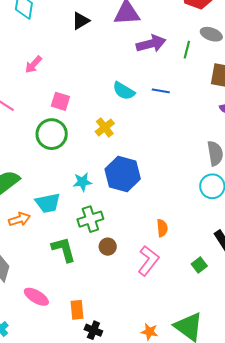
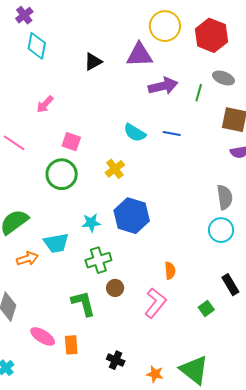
green L-shape: (64, 249) -> (83, 303), moved
orange rectangle: (77, 310) -> (71, 345), moved
black cross: (93, 330) -> (116, 360), moved

